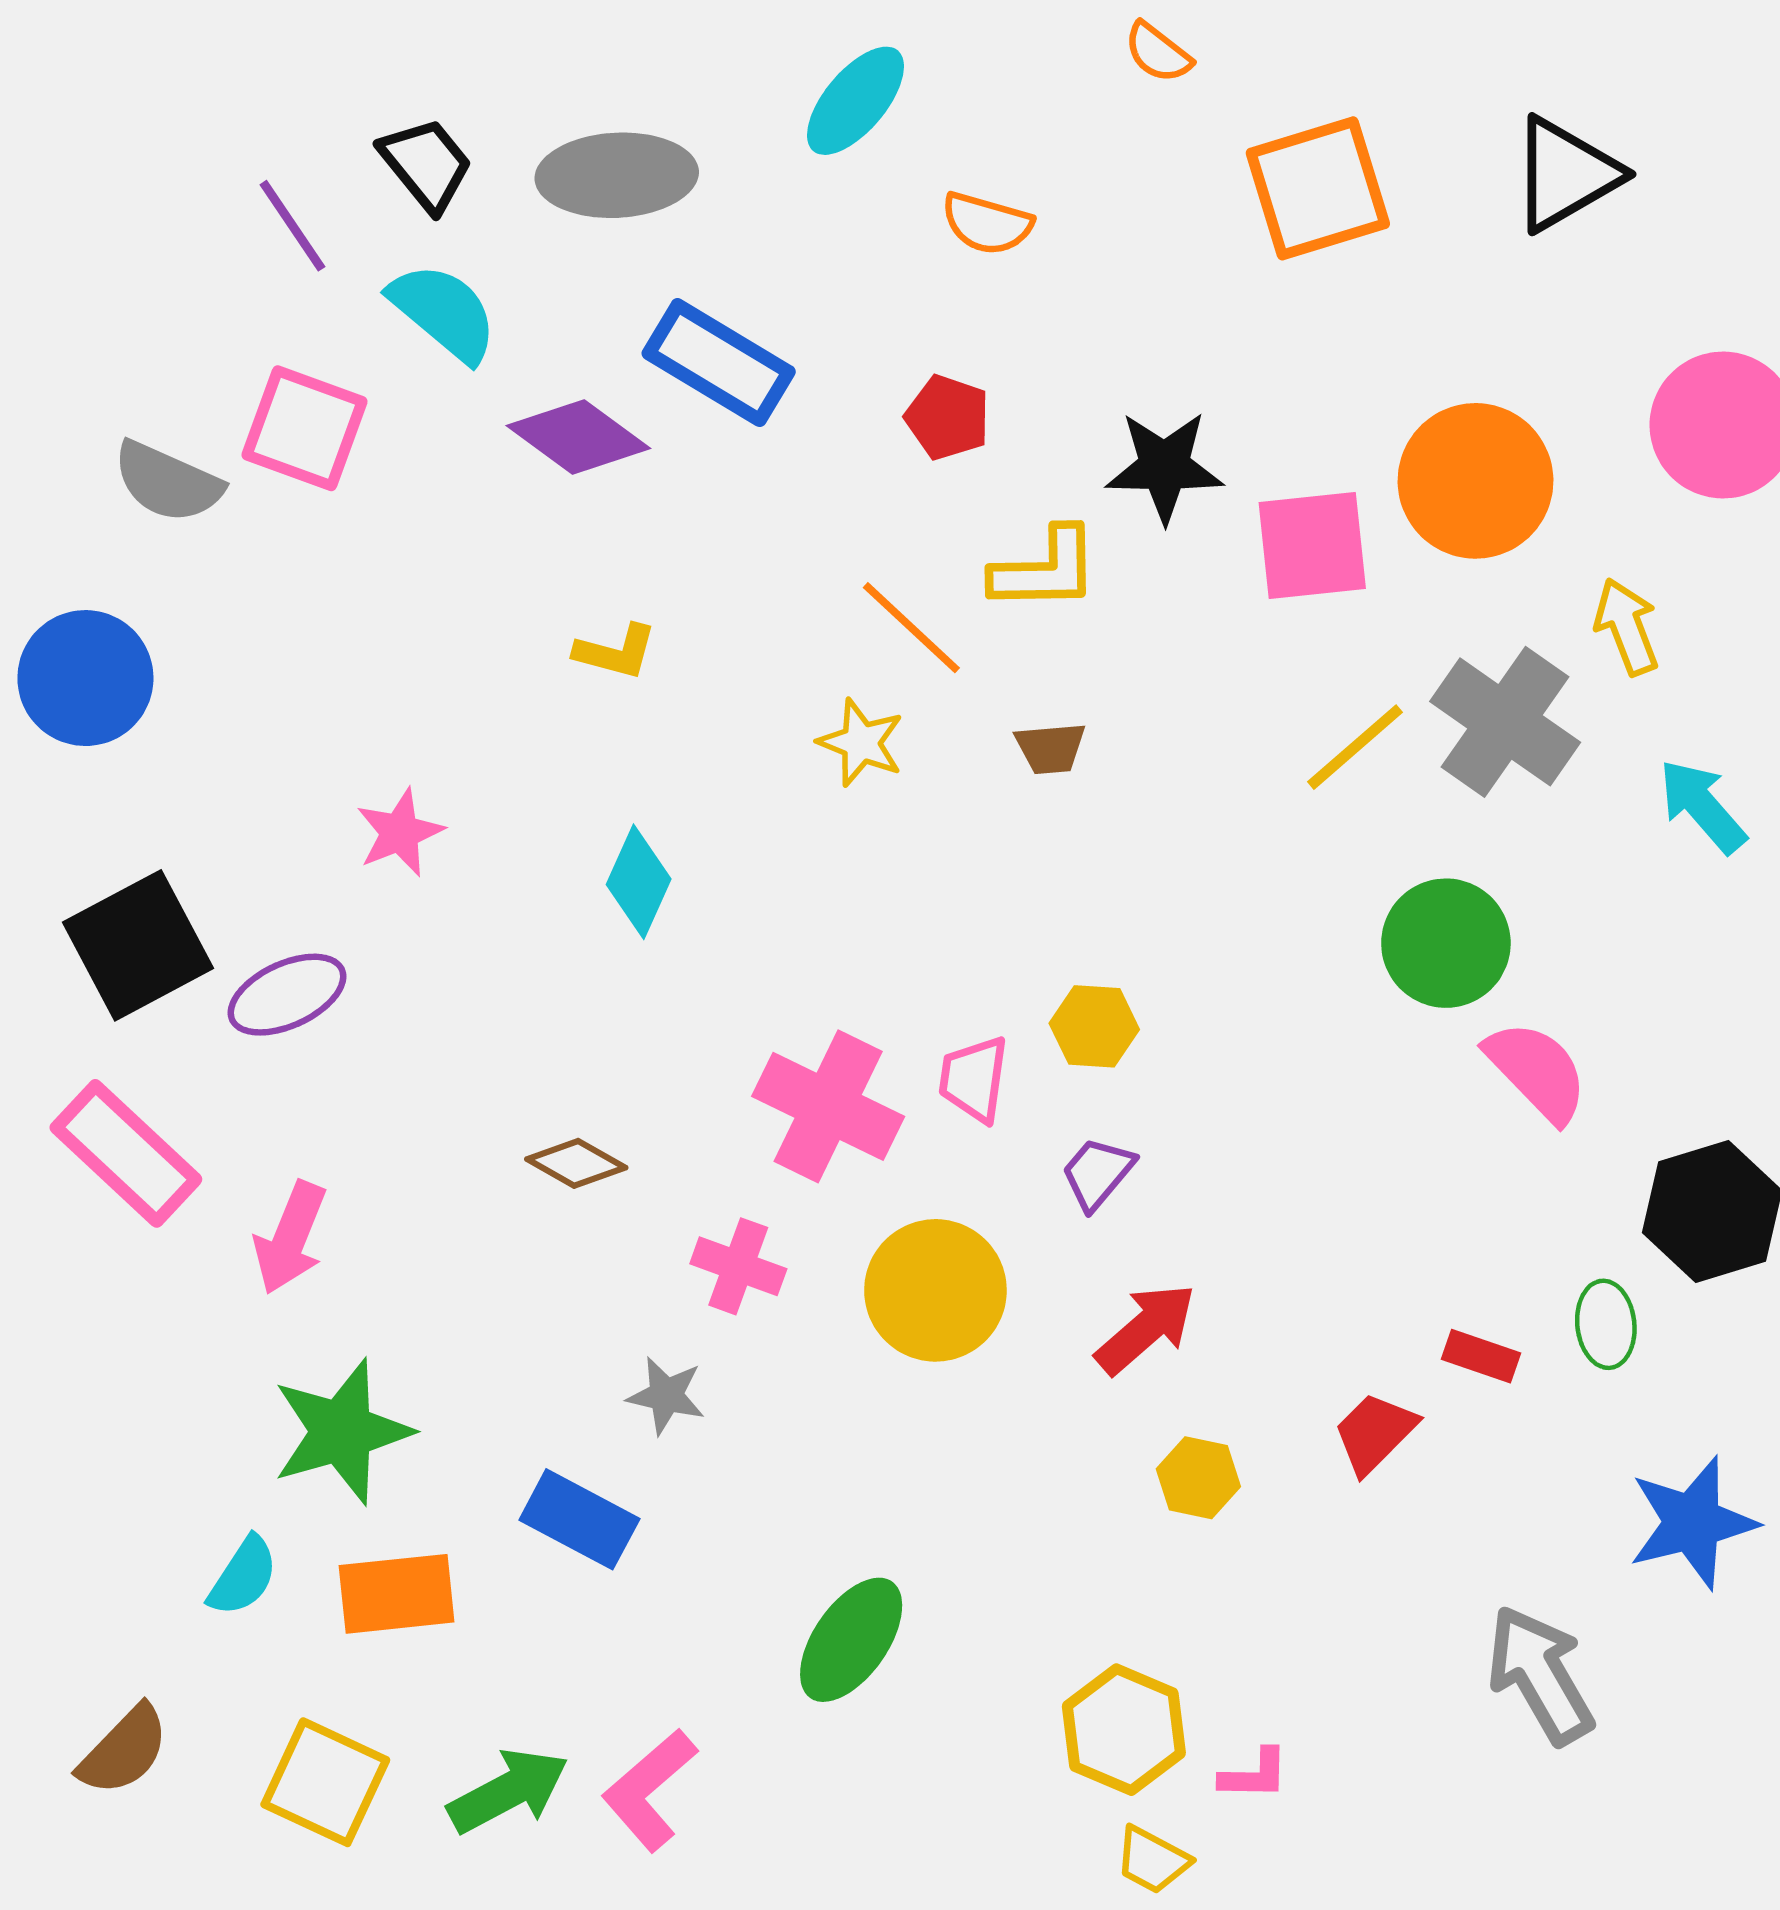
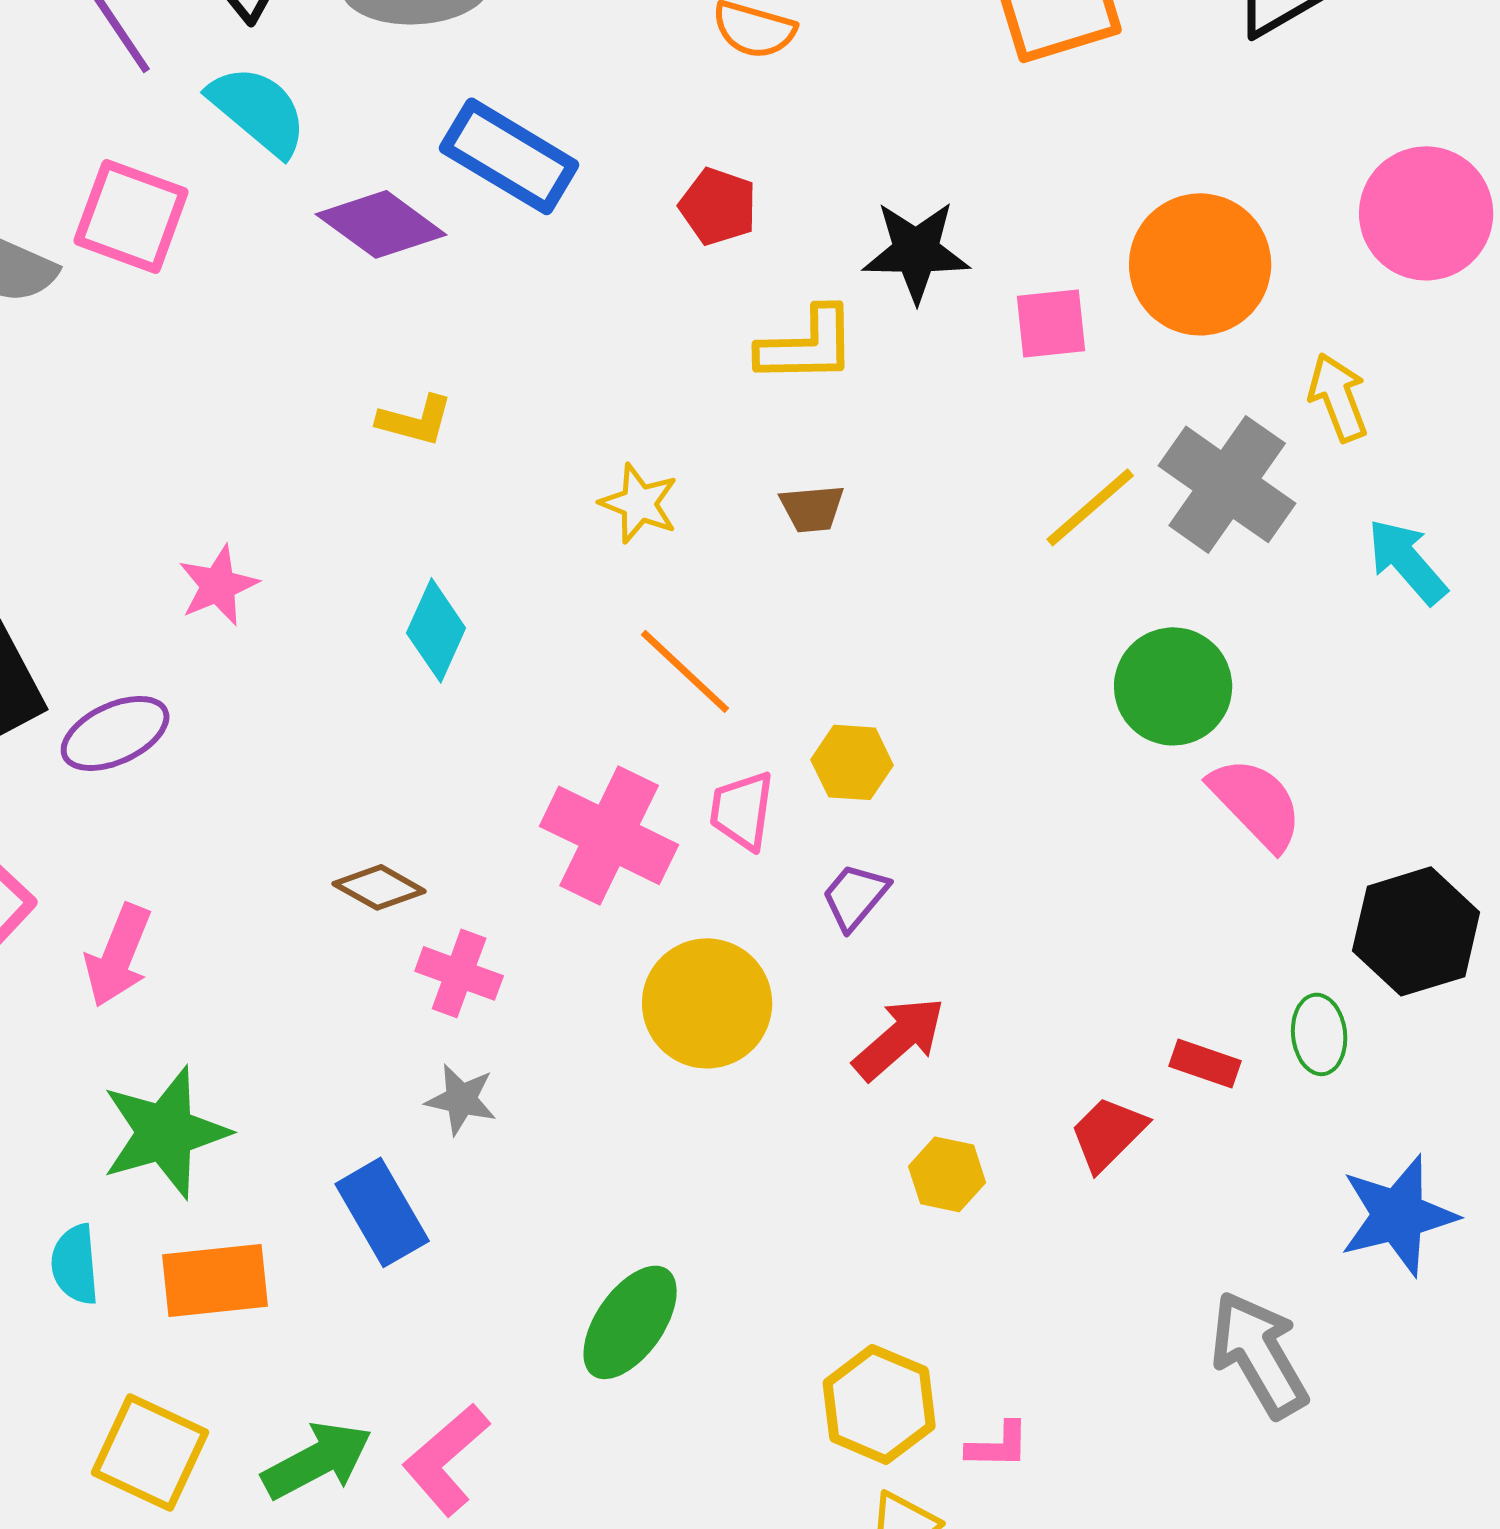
pink square: (1312, 546) -> (1051, 323), size x0.7
orange line: (911, 628) -> (685, 671), moved
pink cross: (738, 1266) -> (459, 973), moved
blue rectangle: (579, 1519) -> (382, 1212), turned 32
cyan semicircle: (243, 1576) -> (75, 1264), turned 142

